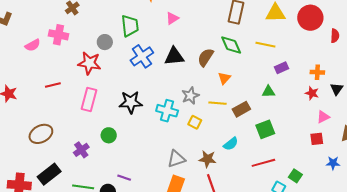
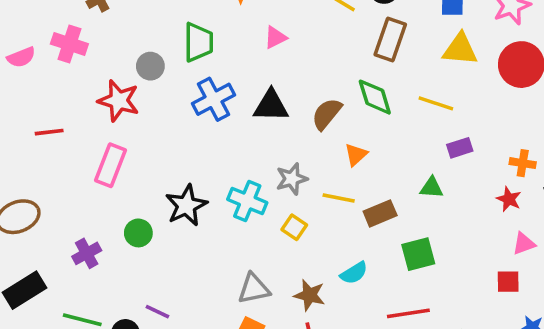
black star: (131, 102) -> (186, 205), moved, turned -30

